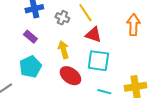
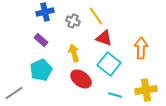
orange arrow: (133, 25) -> (141, 48), moved
cyan square: (98, 61) -> (109, 64), turned 30

